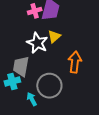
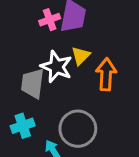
orange arrow: (75, 62) -> (106, 74), moved
gray trapezoid: (21, 66) -> (33, 83), moved

